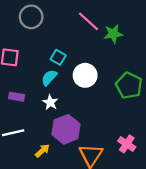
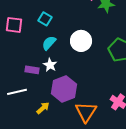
cyan square: (58, 57) -> (45, 19), moved
purple rectangle: (17, 97) -> (32, 70), moved

